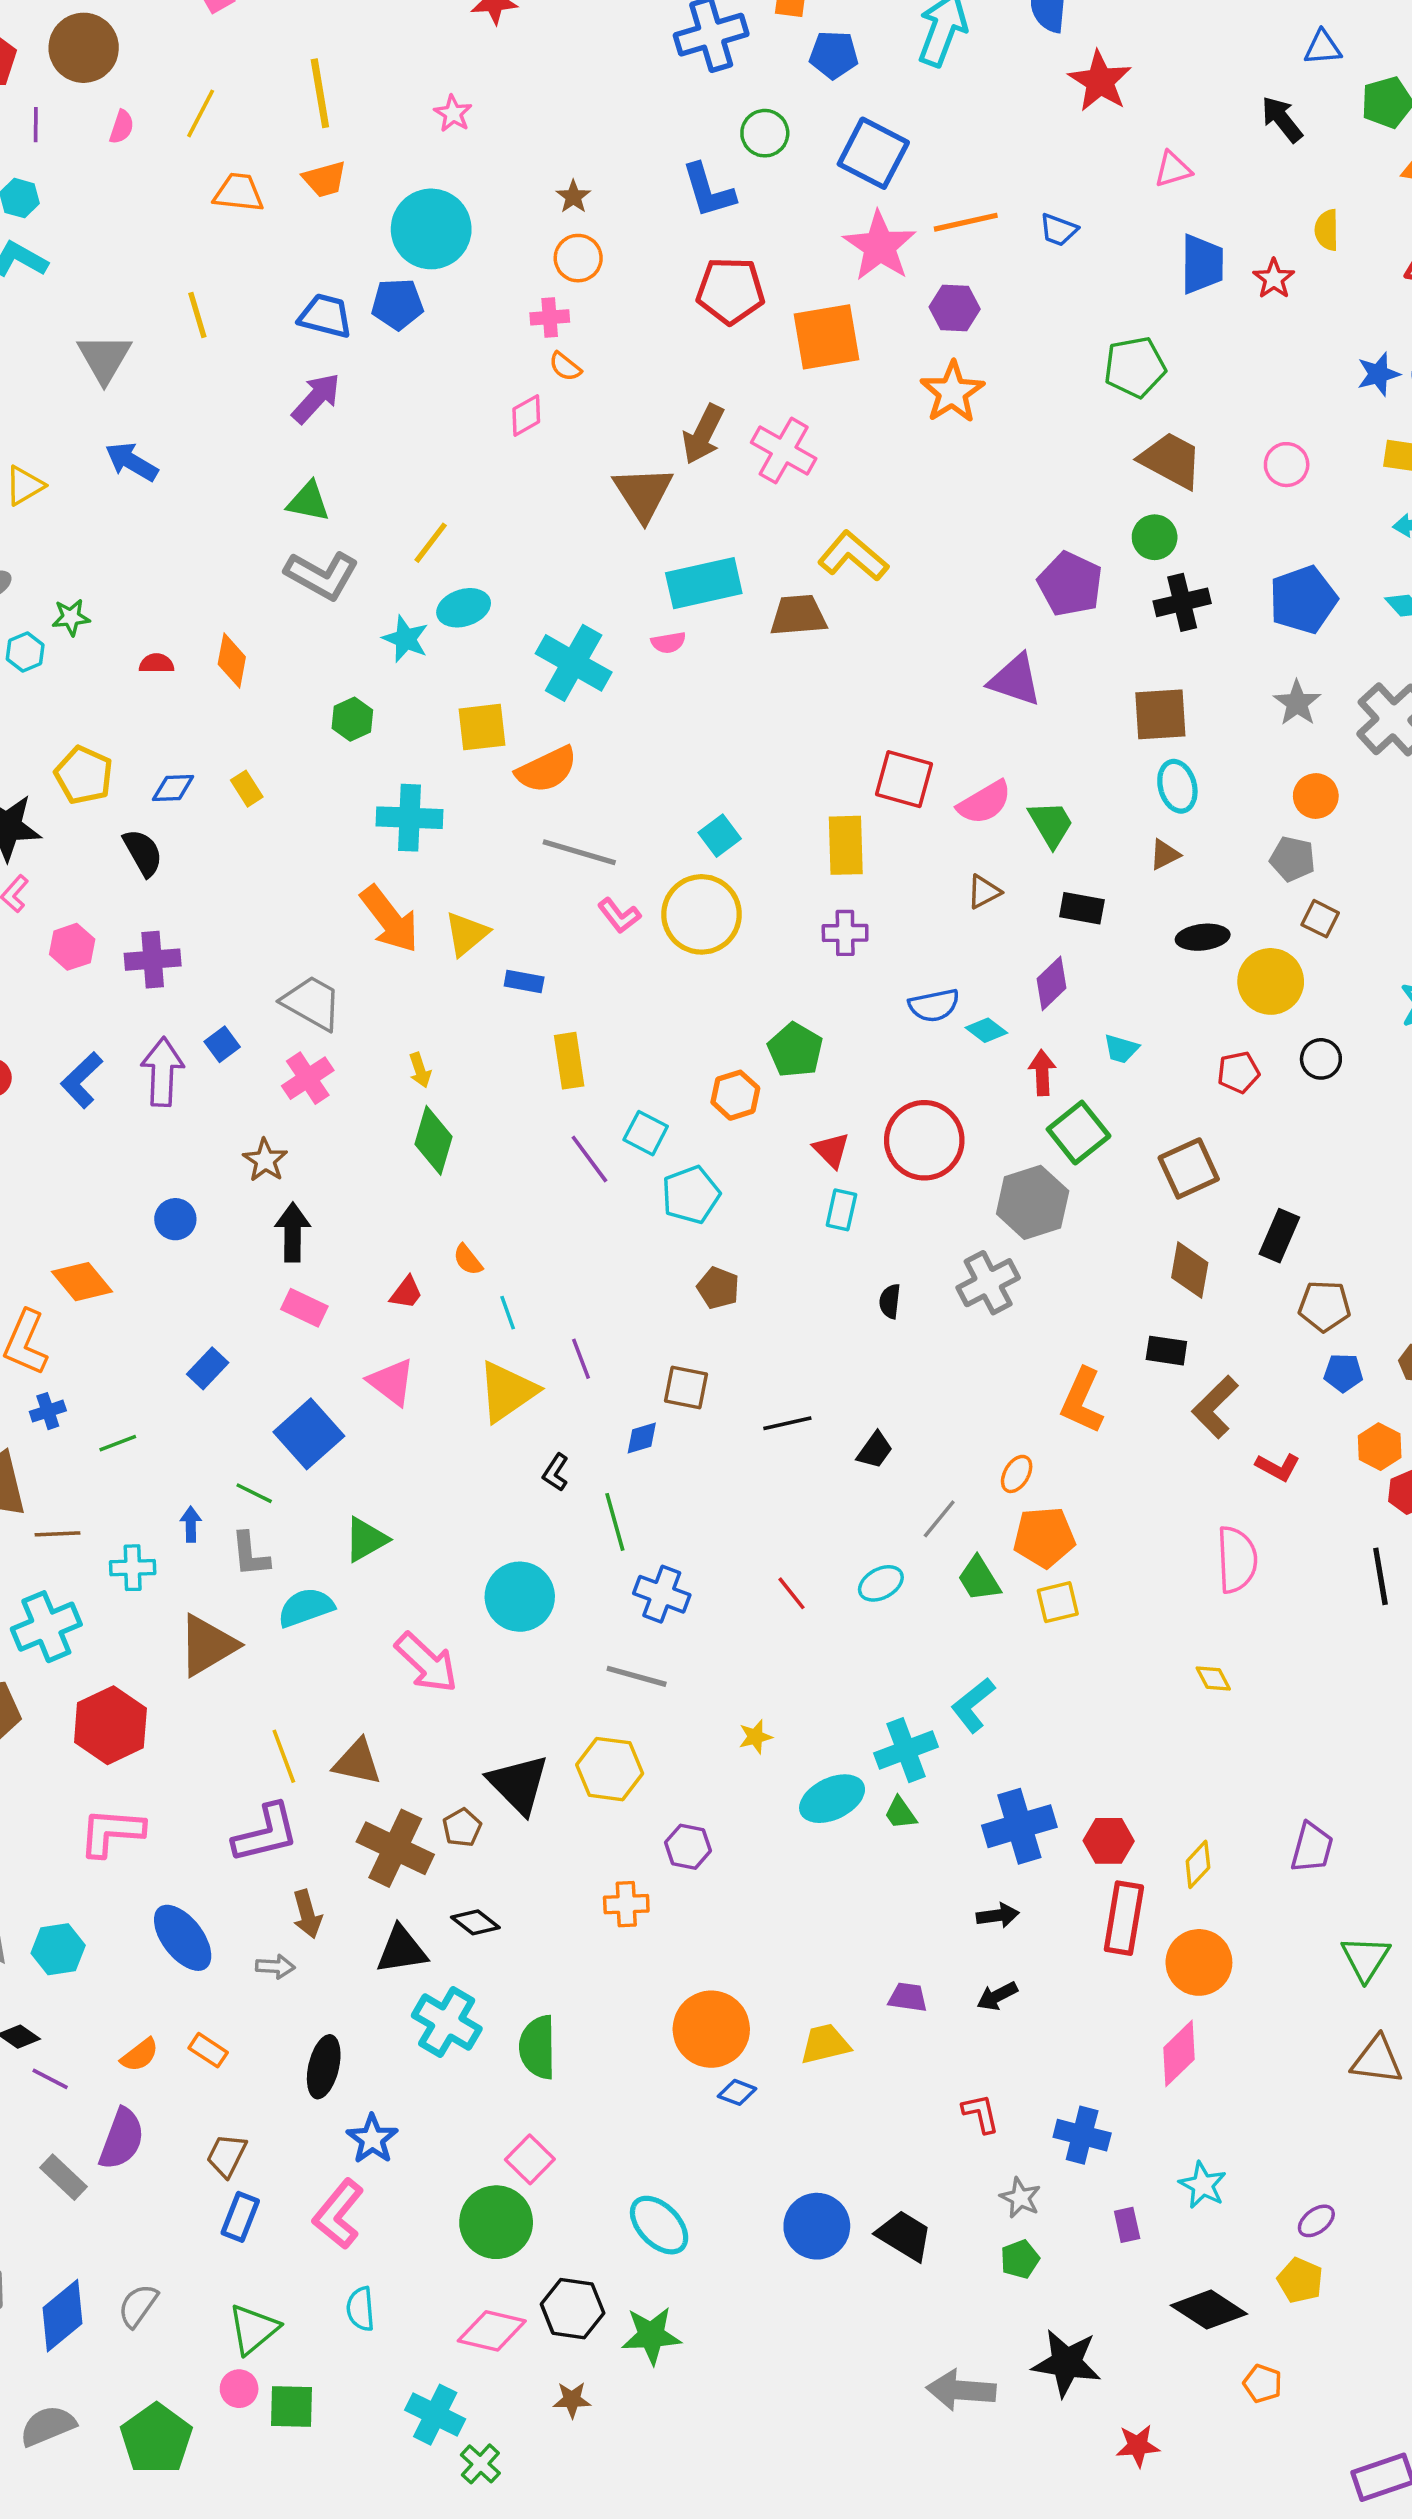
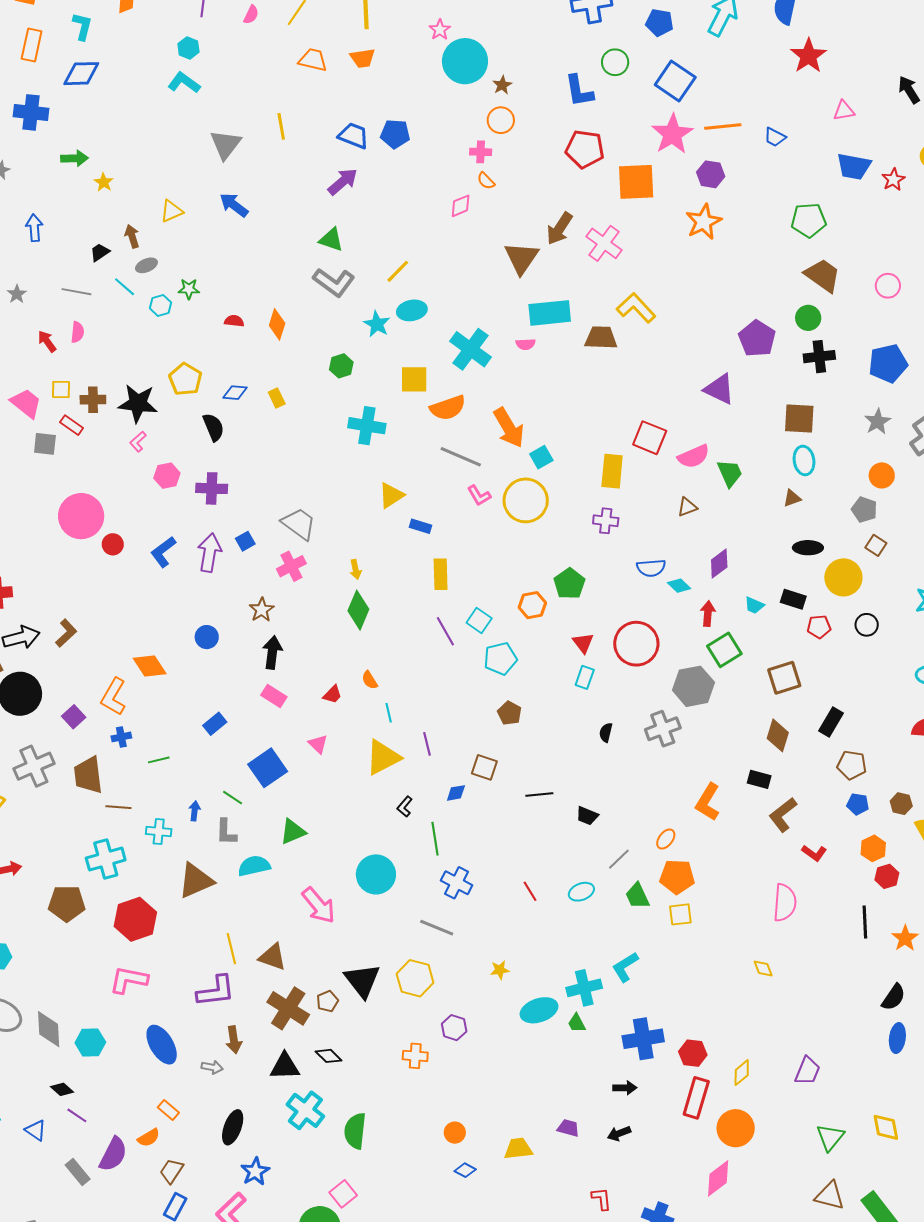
cyan circle: (431, 229) -> (465, 61), moved
blue trapezoid: (1202, 264) -> (854, 166), turned 93
black rectangle: (1082, 908) -> (793, 599), moved
orange arrow: (390, 919) -> (509, 428), moved
pink triangle: (392, 1382) -> (318, 744), size x0.7
black trapezoid: (875, 1450) -> (587, 816), turned 70
orange circle: (711, 2029) -> (455, 1133), size x0.5
orange semicircle: (140, 2055) -> (149, 1138), moved

